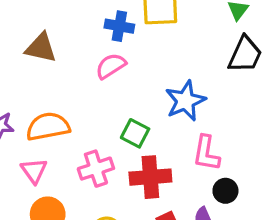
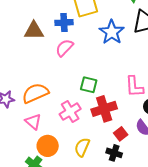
brown triangle: (41, 48) -> (34, 31), moved
blue star: (185, 101) -> (112, 32), moved

